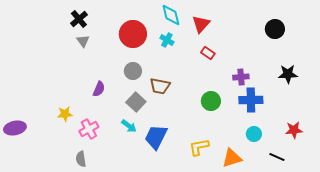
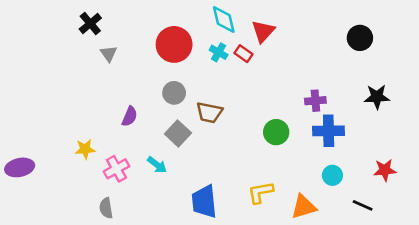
black cross: (79, 19) -> (90, 24), moved
red rectangle: (208, 53) -> (243, 54), moved
cyan arrow: (129, 126) -> (157, 165), moved
blue trapezoid: (156, 137) -> (204, 201), moved, turned -32

